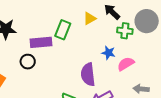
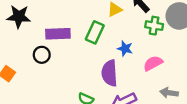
green rectangle: (63, 30) -> (95, 32), moved
blue star: (108, 53) -> (125, 49), moved

